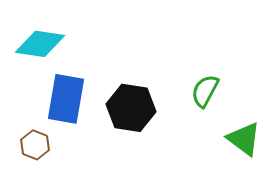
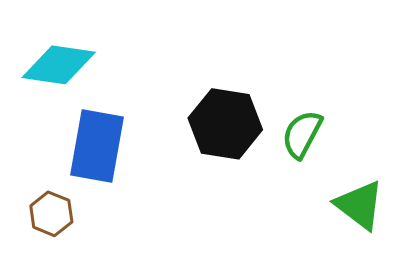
black hexagon: (131, 108) -> (225, 124), moved

